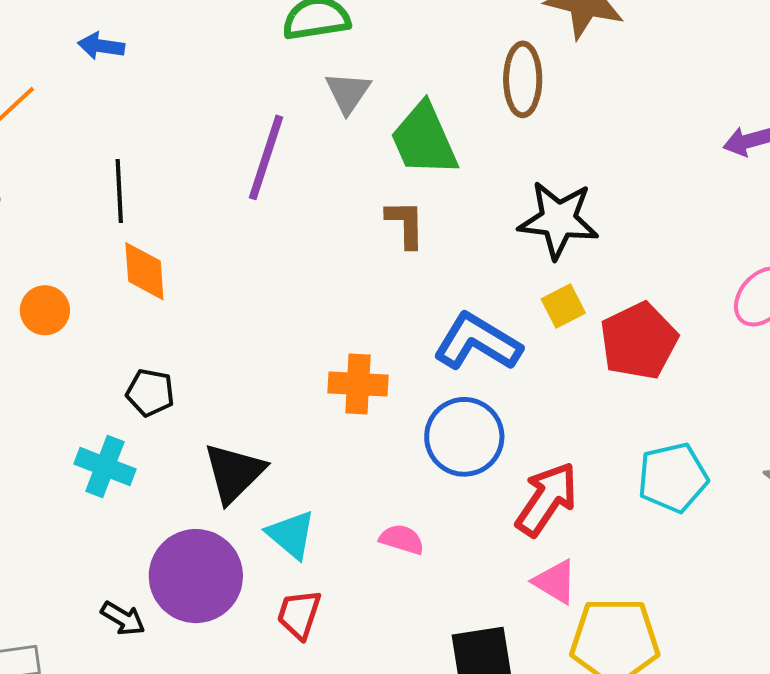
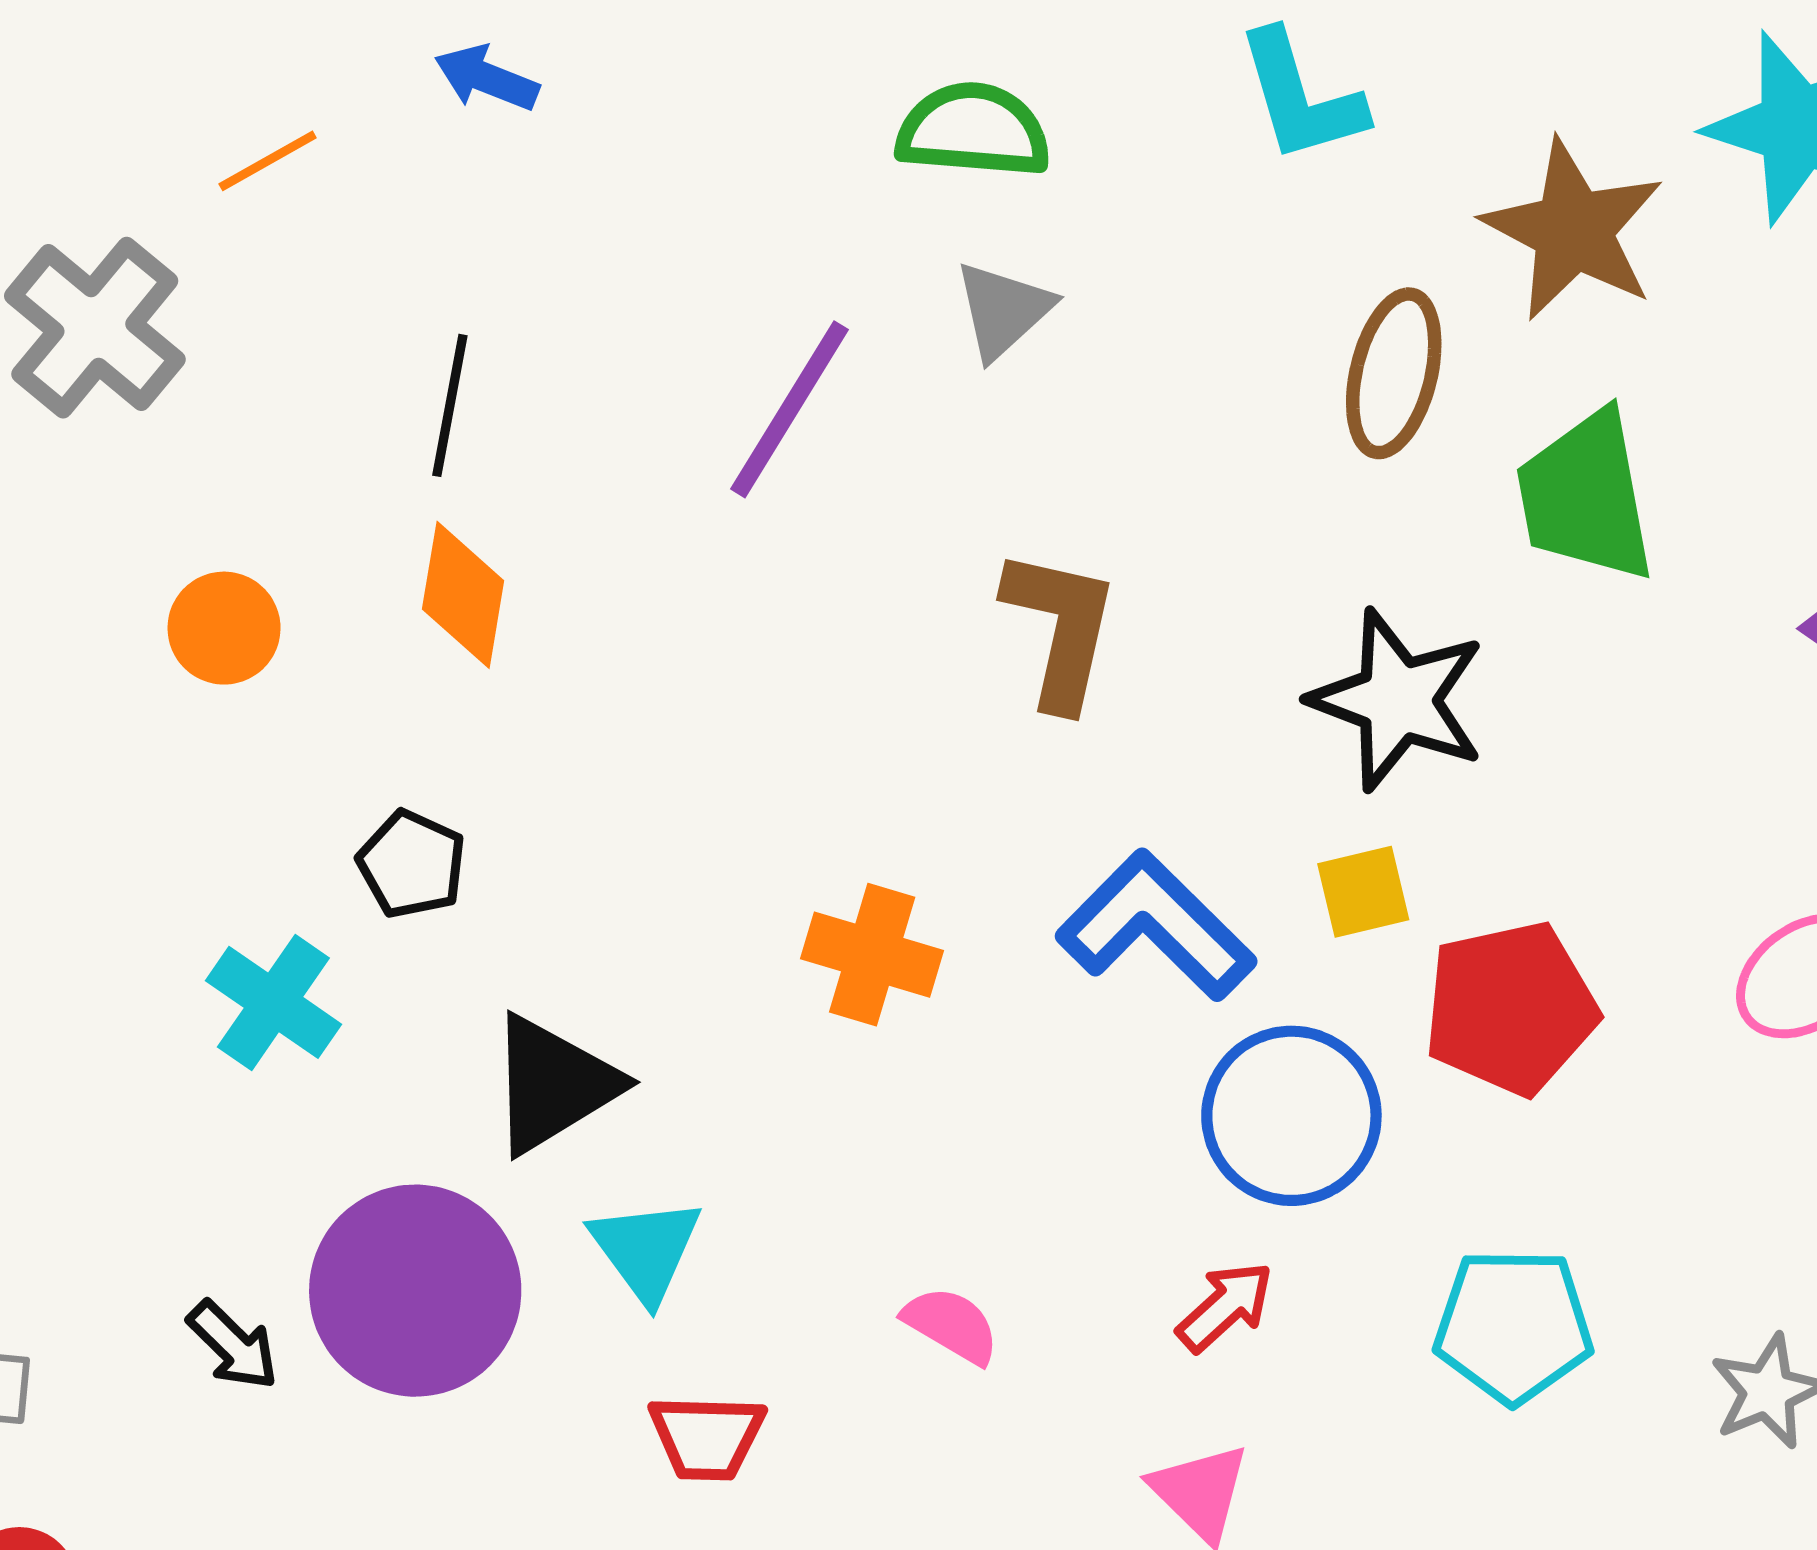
green trapezoid: (424, 140) -> (1586, 496), moved
brown L-shape: (405, 224) -> (1060, 629), size x1.4
blue circle: (464, 437) -> (1291, 1116), moved
red arrow: (547, 499) -> (1225, 1307), size x0.6
pink semicircle: (402, 539) -> (951, 1325), moved
red trapezoid: (299, 614) -> (707, 1437), moved, turned -120

